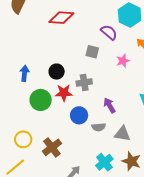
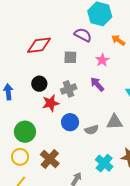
red diamond: (61, 18) -> (39, 45), moved
green circle: (41, 100) -> (25, 132), moved
purple arrow: (109, 105) -> (97, 84), moved
gray triangle: (122, 134) -> (115, 122), moved

